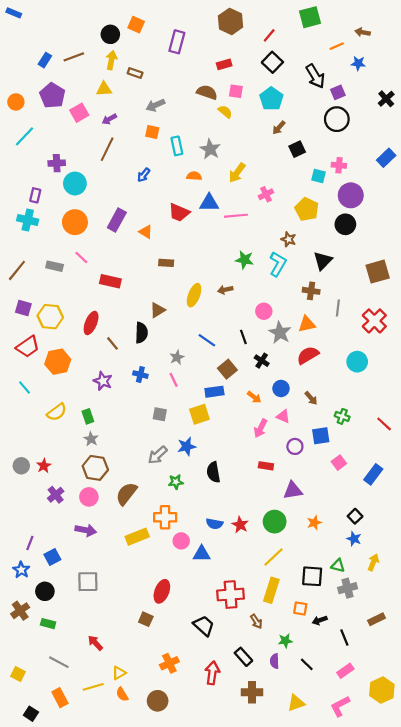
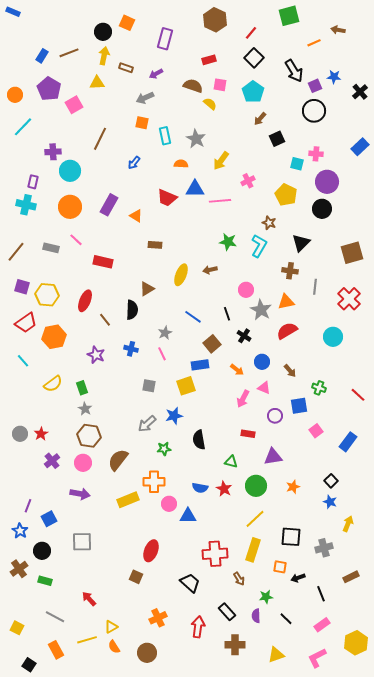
blue star: (358, 63) -> (334, 77), moved
purple arrow: (109, 119) -> (156, 74), moved
green triangle: (338, 566) -> (231, 462), moved

